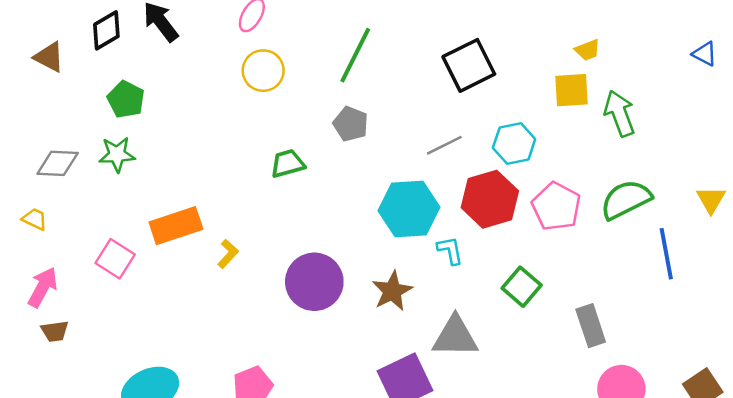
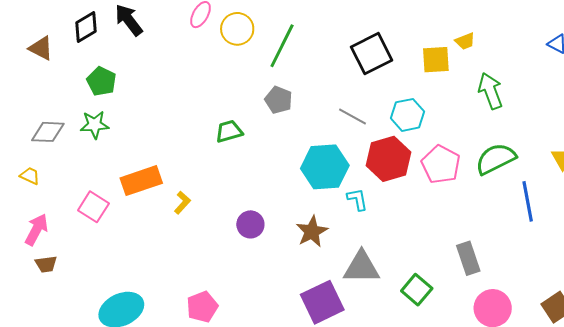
yellow circle: (263, 71) -> (237, 29), moved
yellow square: (571, 90) -> (436, 60), moved
gray line: (444, 145) -> (352, 117), turned 56
purple circle: (314, 282) -> (250, 224), size x0.6
green square: (522, 287) -> (417, 290), moved

